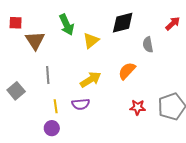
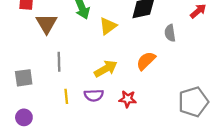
gray square: (16, 91) -> (24, 78), turned 30
red star: (138, 107) -> (128, 99), moved
purple circle: (52, 128) -> (24, 117), moved

